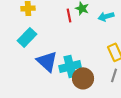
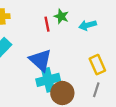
blue triangle: (47, 61) -> (40, 60), moved

